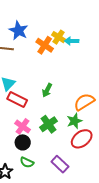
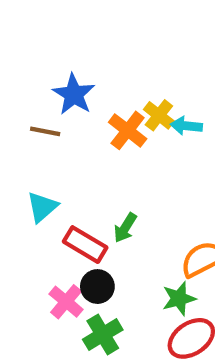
red rectangle: (17, 100) -> (85, 245), moved
green cross: (48, 124) -> (103, 335), moved
black circle: (23, 142) -> (97, 287), moved

